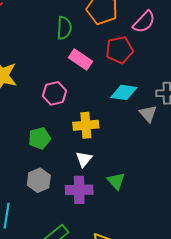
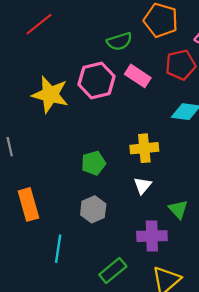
green semicircle: (64, 28) -> (119, 41), turned 70
pink hexagon: (55, 93) -> (97, 80), moved, size x1.4
purple cross: (79, 190) -> (152, 236), moved

